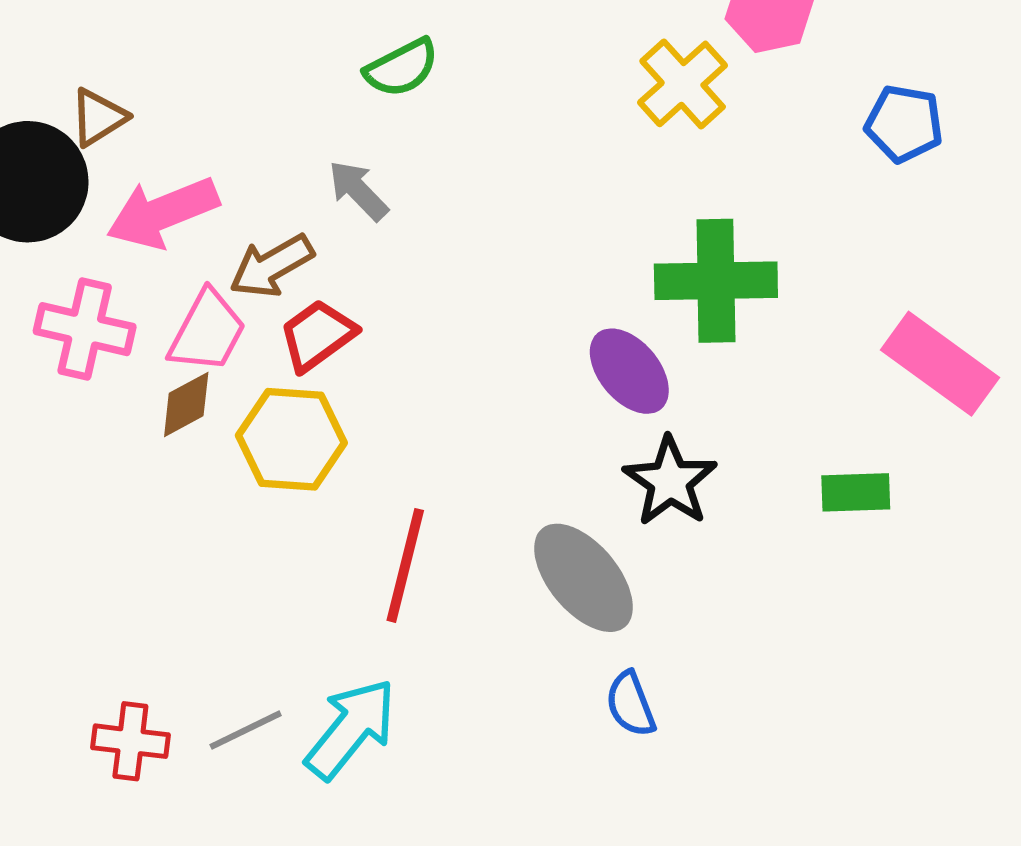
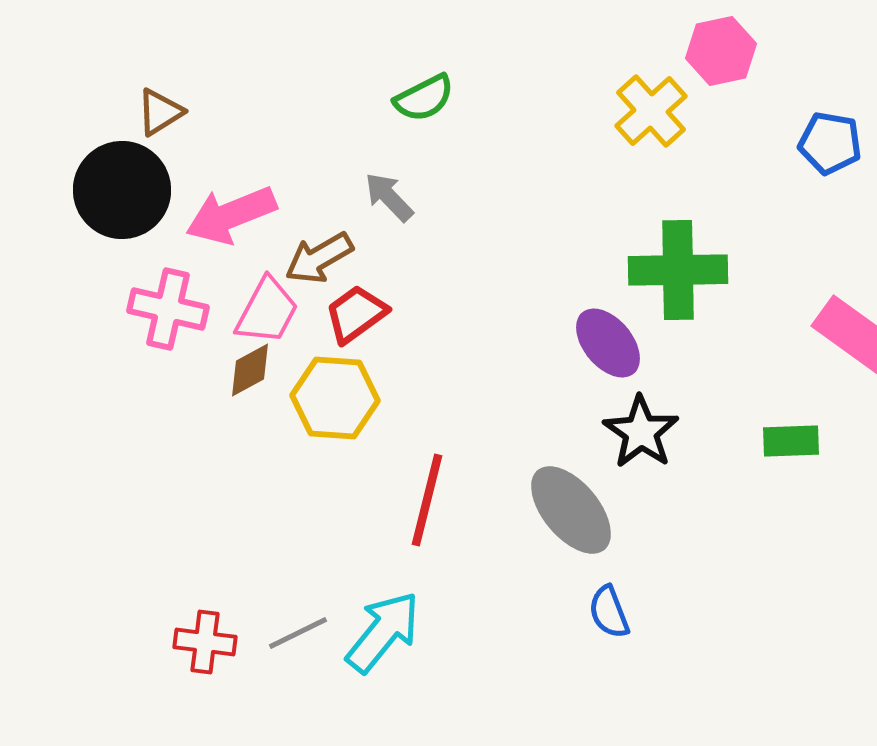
brown triangle: (98, 117) -> (160, 112), moved

